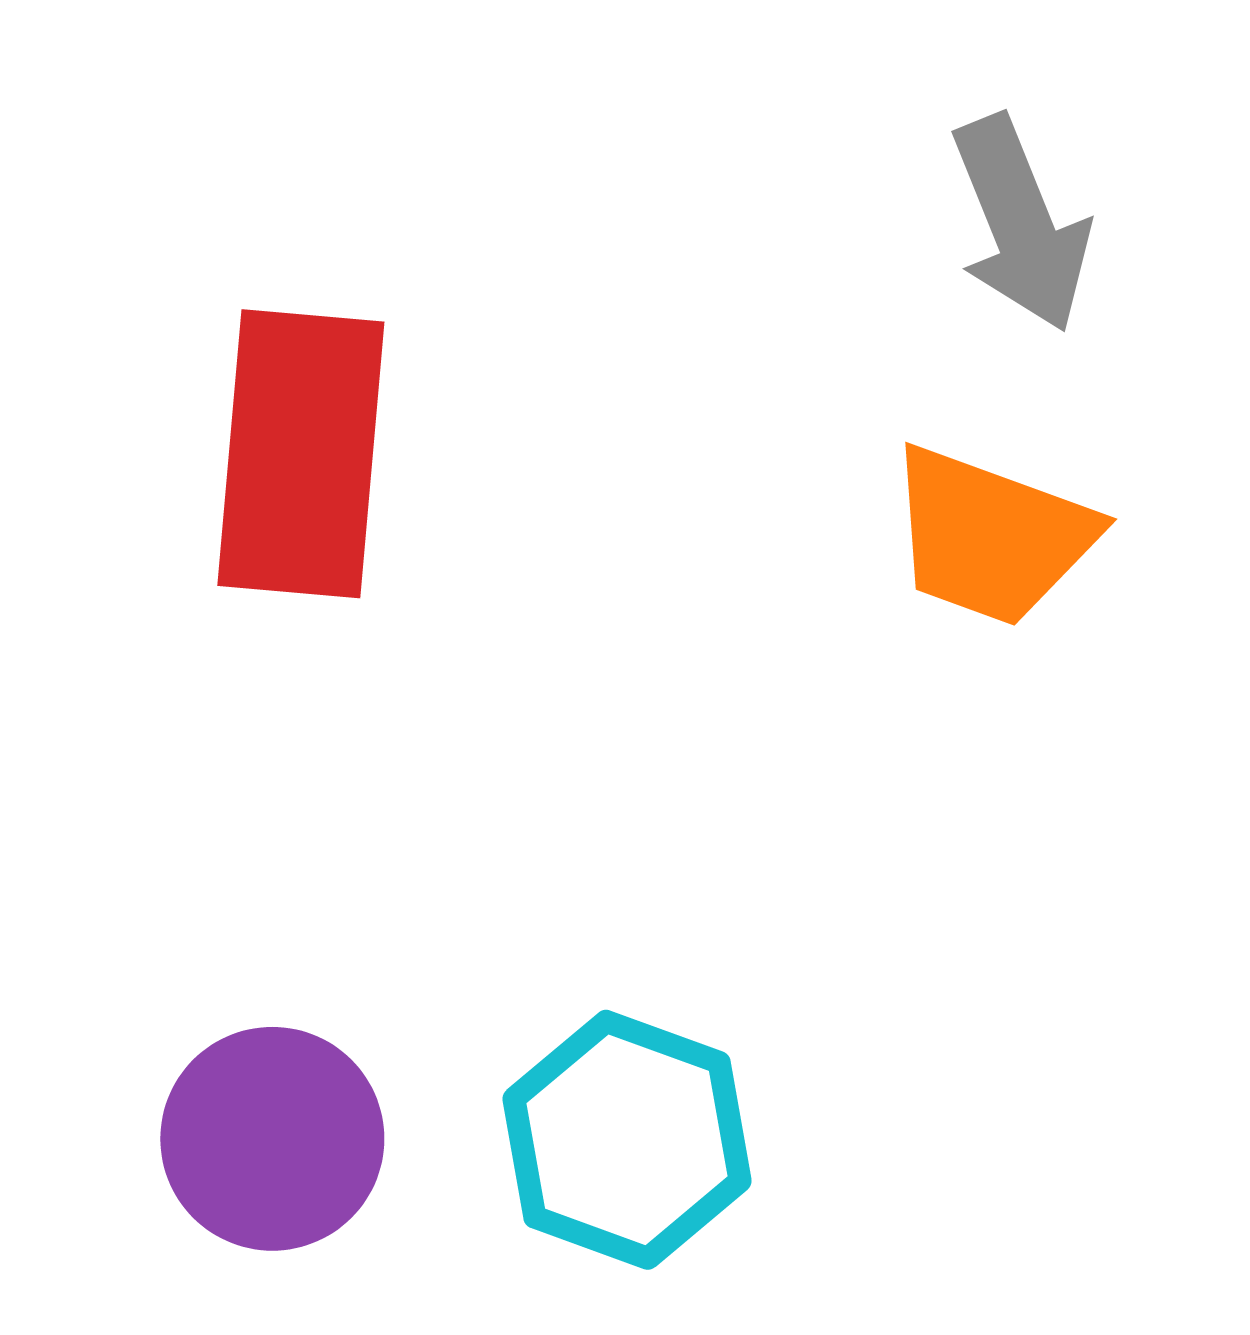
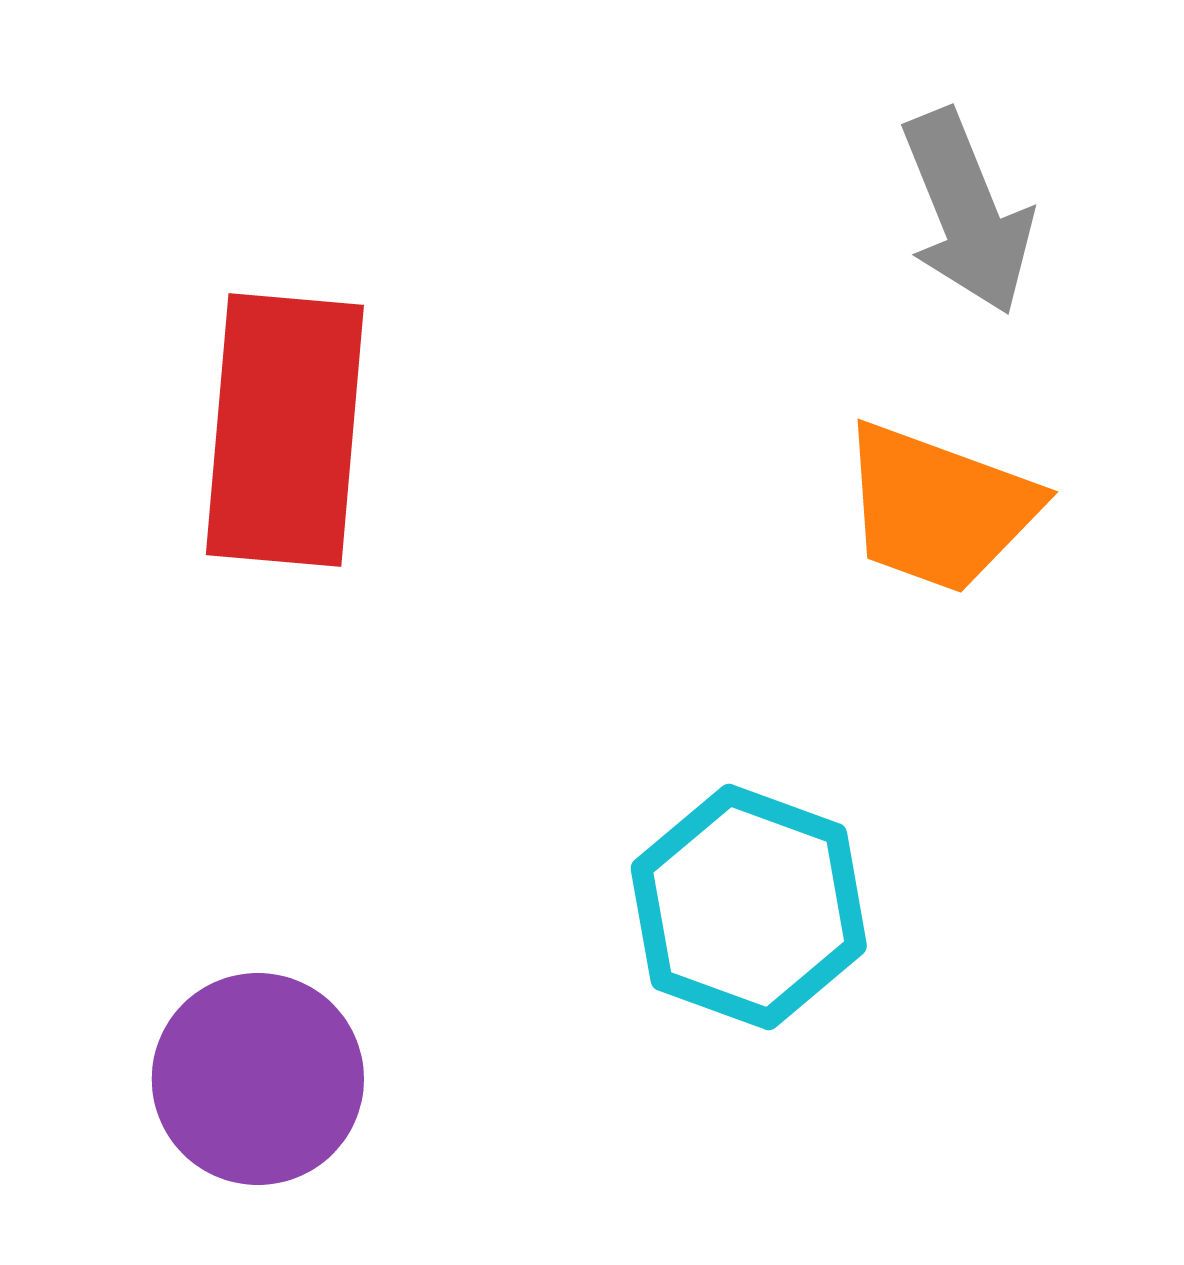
cyan hexagon: (627, 1140) -> (749, 907), moved

